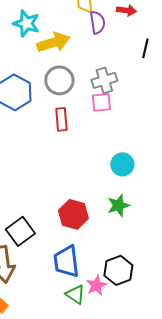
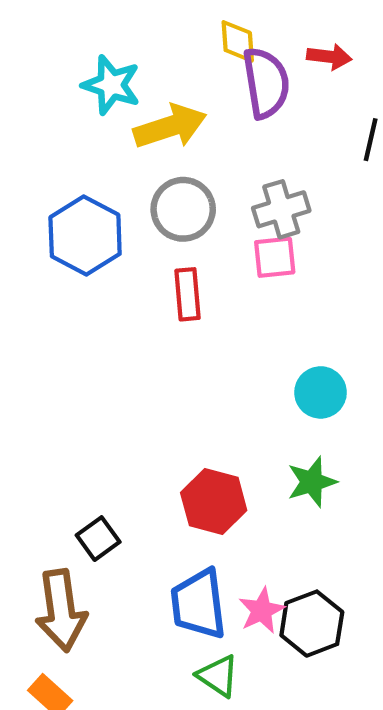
purple semicircle: (97, 22) -> (266, 83), size x1.4
black square: (20, 231) -> (98, 539), size x0.7
pink star: (96, 285) -> (262, 610), moved

